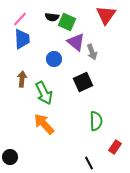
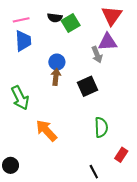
pink line: (20, 19) -> (21, 20), turned 35
green square: (67, 22) -> (71, 23), turned 36
purple triangle: (76, 42) -> (108, 42), moved, turned -42
brown arrow: (22, 79) -> (56, 77), moved
green arrow: (44, 93) -> (20, 98), moved

